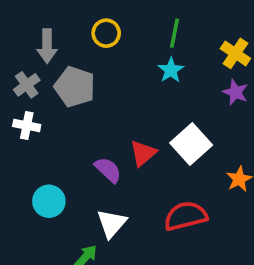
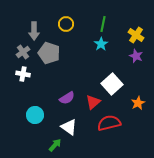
red triangle: (143, 153) -> (93, 102), moved
purple semicircle: (108, 170) -> (67, 98), turned 105
white triangle: (112, 223) -> (69, 127), turned -36

